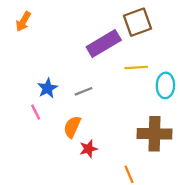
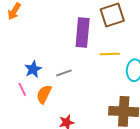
purple rectangle: (104, 44) -> (83, 32), turned -56
orange semicircle: (72, 127) -> (44, 94), moved

